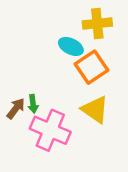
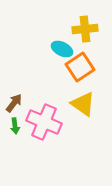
green arrow: (33, 104) -> (15, 126), moved

